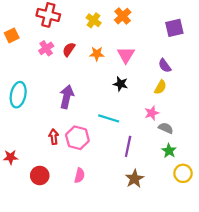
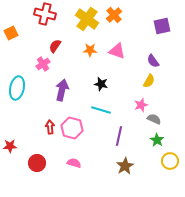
yellow cross: (94, 20) -> (87, 19), size x1.6
pink cross: (46, 48) -> (43, 64), moved
red semicircle: (69, 49) -> (55, 46), moved
pink triangle: (126, 55) -> (117, 51), turned -42
black star: (121, 84) -> (101, 84), moved
pink semicircle: (80, 175) -> (74, 163), turned -88

